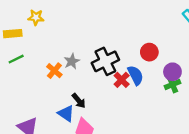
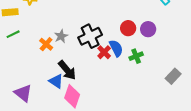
purple circle: (172, 72) -> (148, 29), moved
green cross: (172, 85) -> (136, 56), moved
black arrow: (79, 101) -> (67, 70), size x1.5

